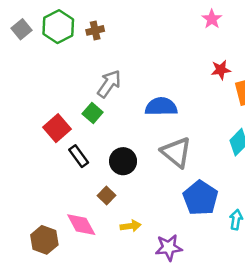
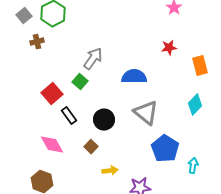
brown cross: (95, 30) -> (37, 42), moved
red star: (221, 70) -> (169, 48), moved
pink diamond: (81, 225) -> (52, 145), moved

